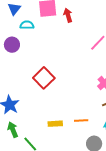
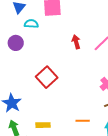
red arrow: (68, 15) -> (76, 42), moved
yellow rectangle: (55, 124) -> (43, 125), moved

